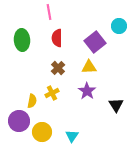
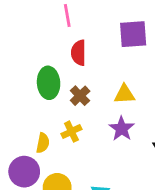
green ellipse: (22, 40) -> (49, 83), moved
purple square: (95, 42) -> (133, 34), moved, turned 35

